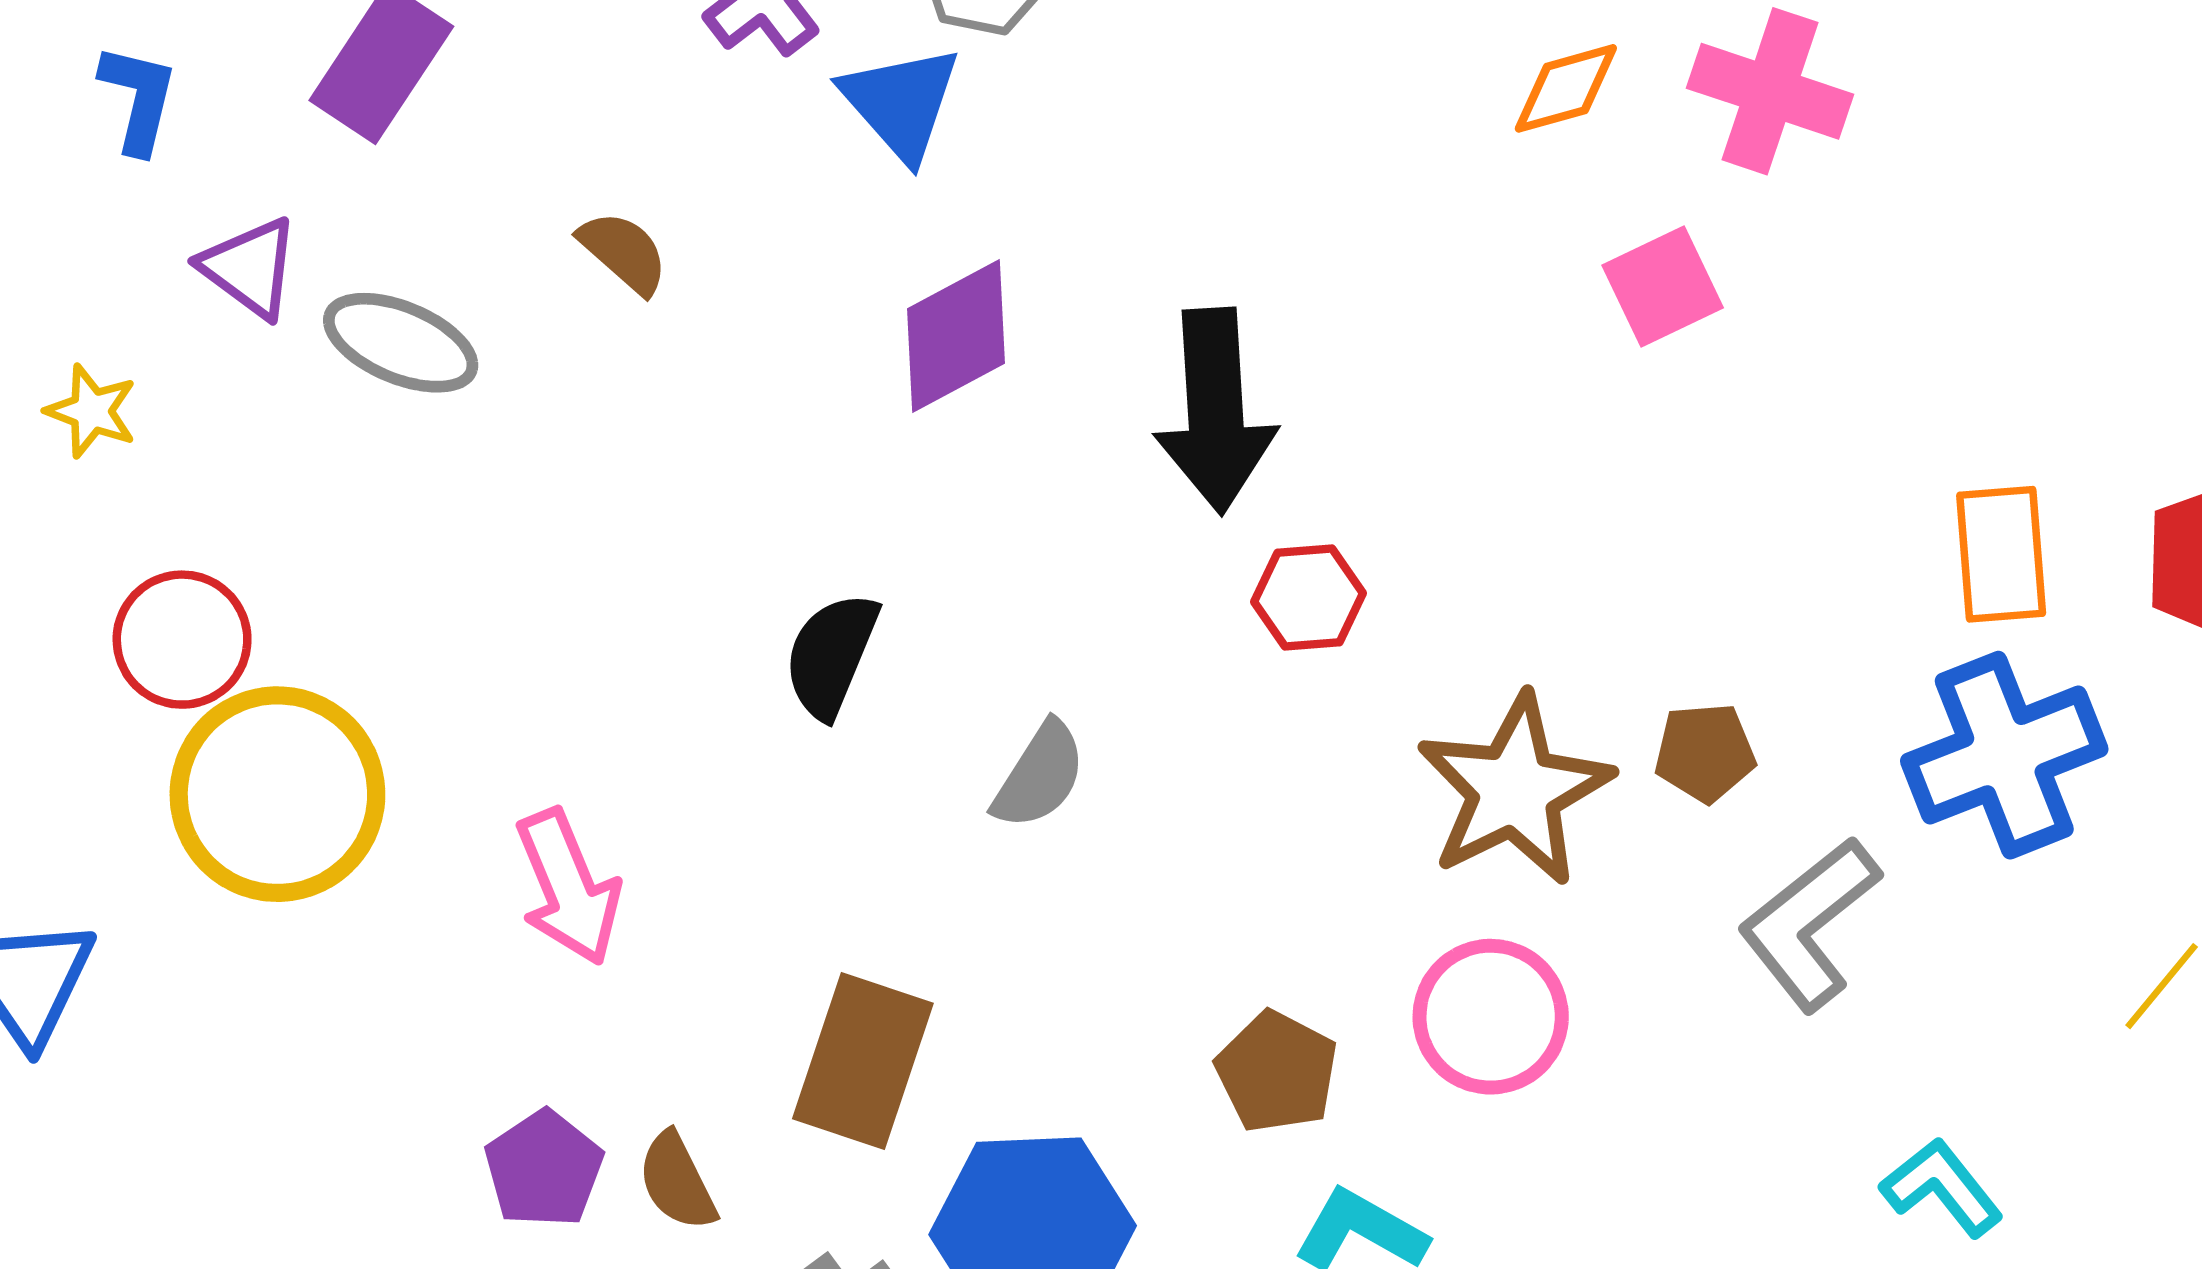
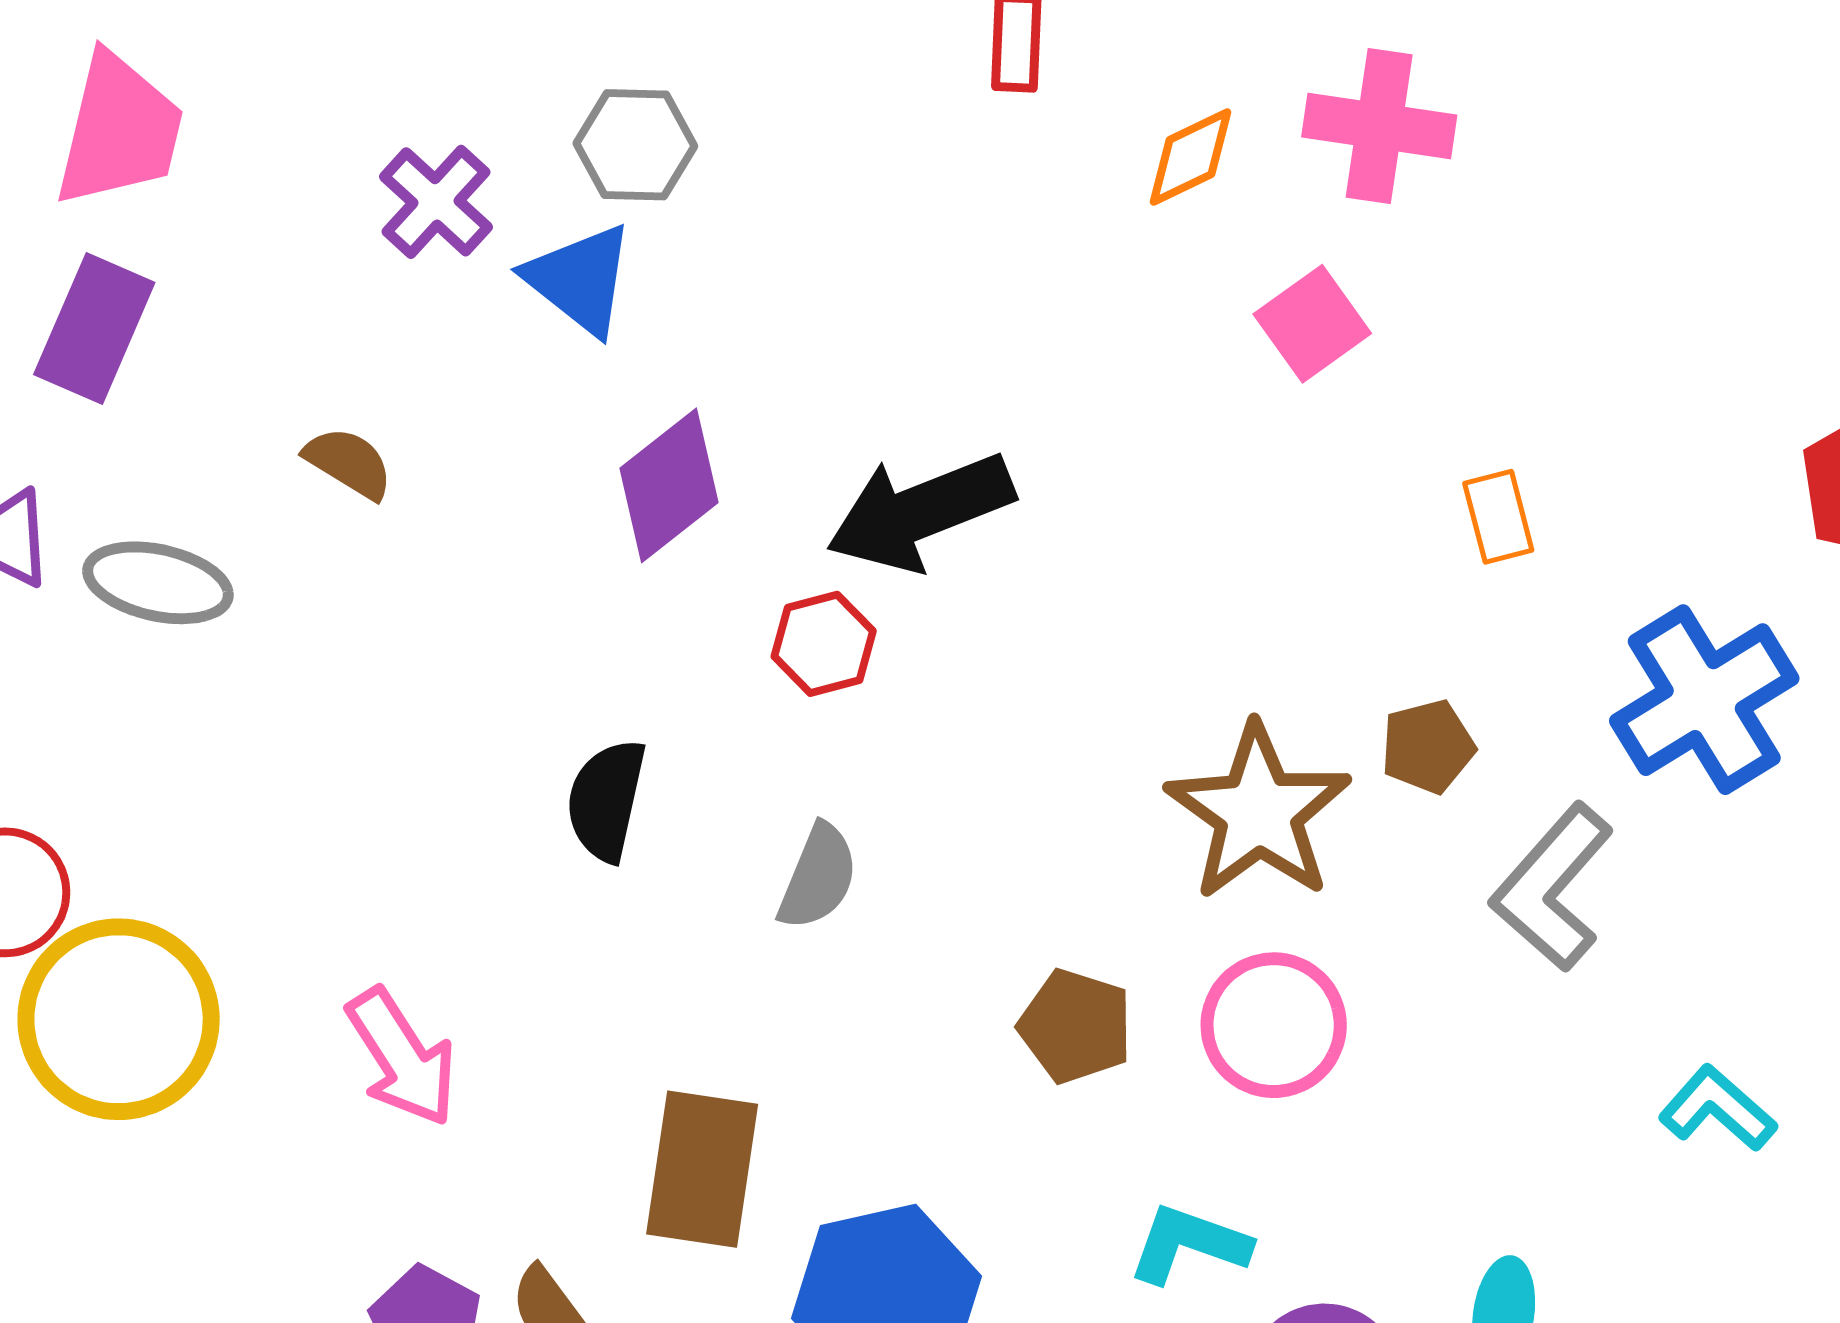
black arrow: (1215, 411) -> (920, 512), turned 82
orange rectangle: (2001, 554) -> (1498, 517), moved, size x0.7
red hexagon: (1309, 598) -> (824, 644), moved
brown pentagon: (1277, 1072) -> (1076, 1026), moved

